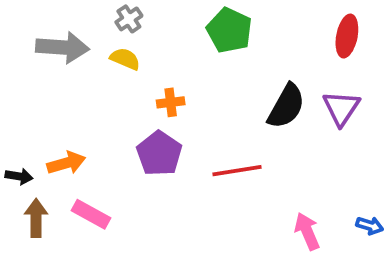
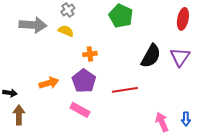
orange arrow: (66, 163) -> (49, 83), moved
pink rectangle: (91, 214) -> (80, 110), moved
blue arrow: (370, 226) -> (186, 119), moved, turned 72

